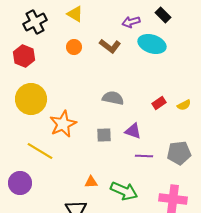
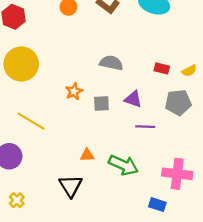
red rectangle: (159, 103) -> (162, 68), turned 48
orange star: (63, 124) -> (74, 91), moved, size x0.6
gray pentagon: (179, 153) -> (178, 102), moved

